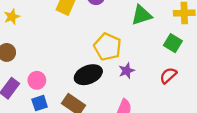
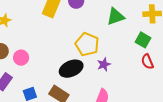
red semicircle: (168, 75) -> (147, 62), moved, turned -70
pink circle: (37, 80) -> (21, 58), moved

